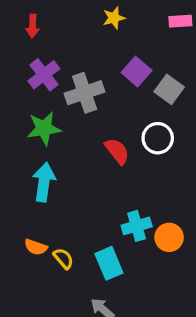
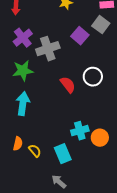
gray square: (169, 89) -> (101, 25), moved
orange semicircle: (36, 247) -> (18, 144), turned -96

